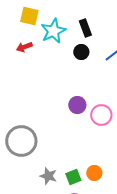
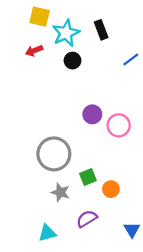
black circle: (81, 52) -> (73, 61), moved
gray circle: (21, 141) -> (54, 154), moved
green square: (73, 177) -> (88, 177), moved

